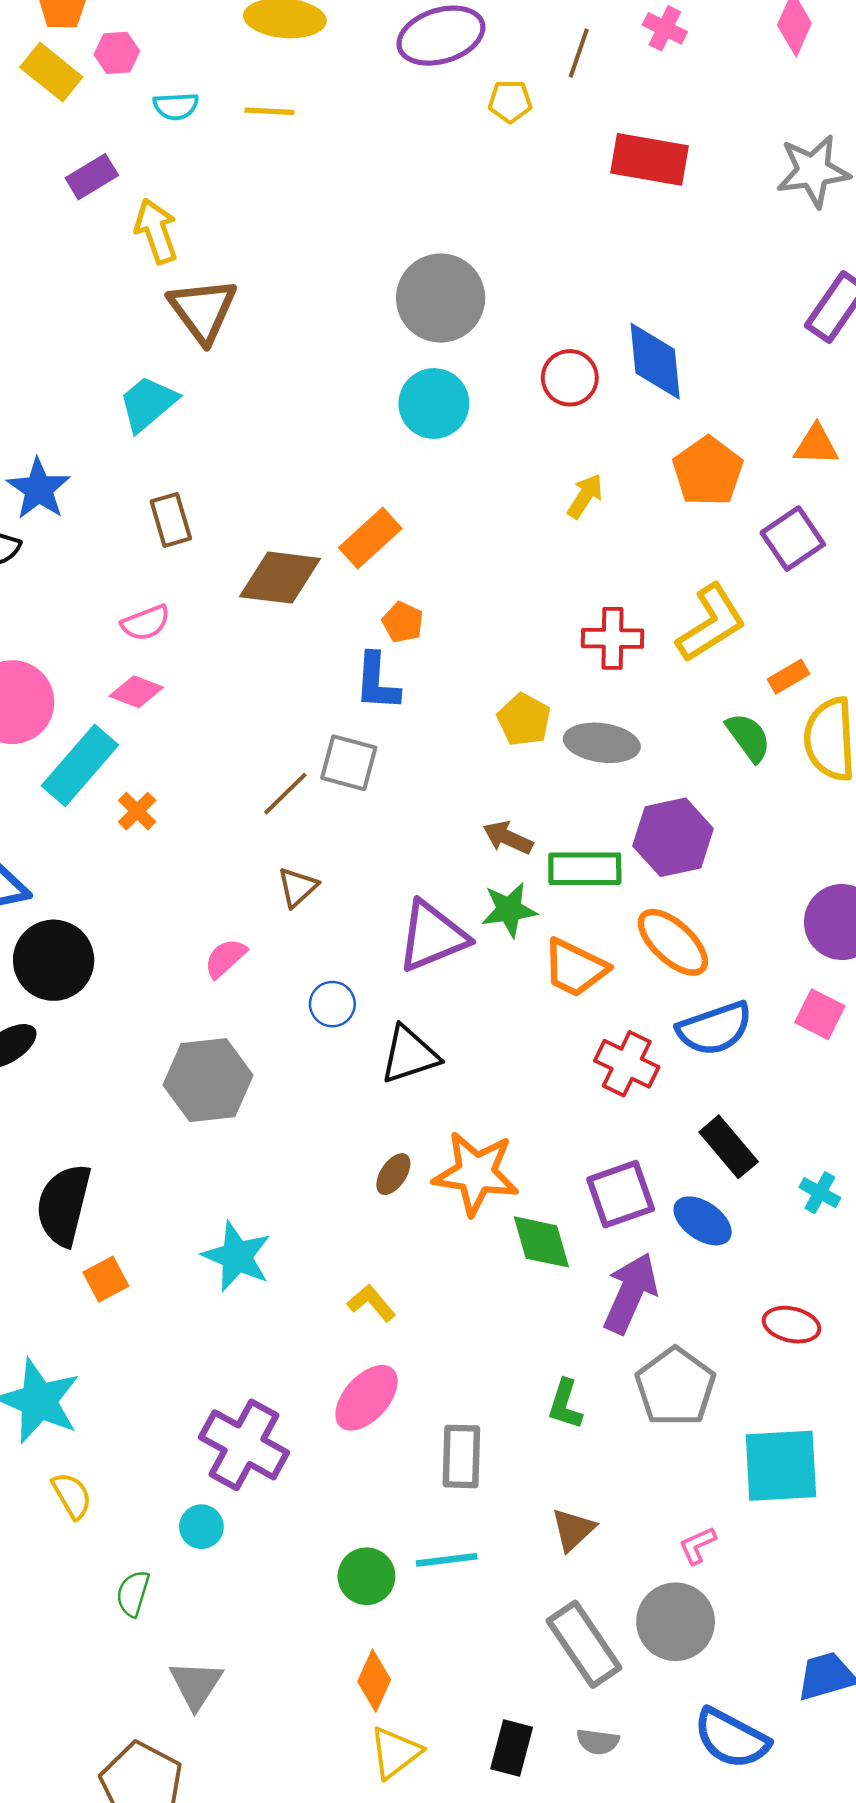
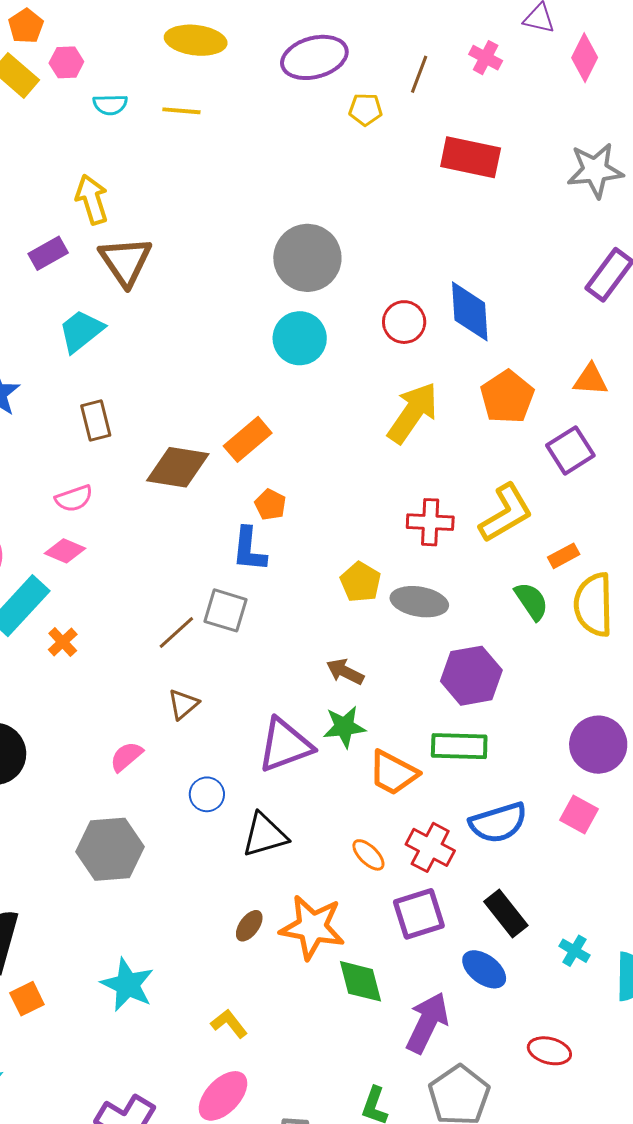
purple rectangle: (92, 177) -> (48, 253), moved
yellow arrow: (585, 496) -> (413, 413), size x1.8
green rectangle: (585, 869) -> (459, 746), moved
orange ellipse: (673, 942) -> (368, 855), moved, size x0.6
purple square: (621, 1194) -> (419, 914), moved

